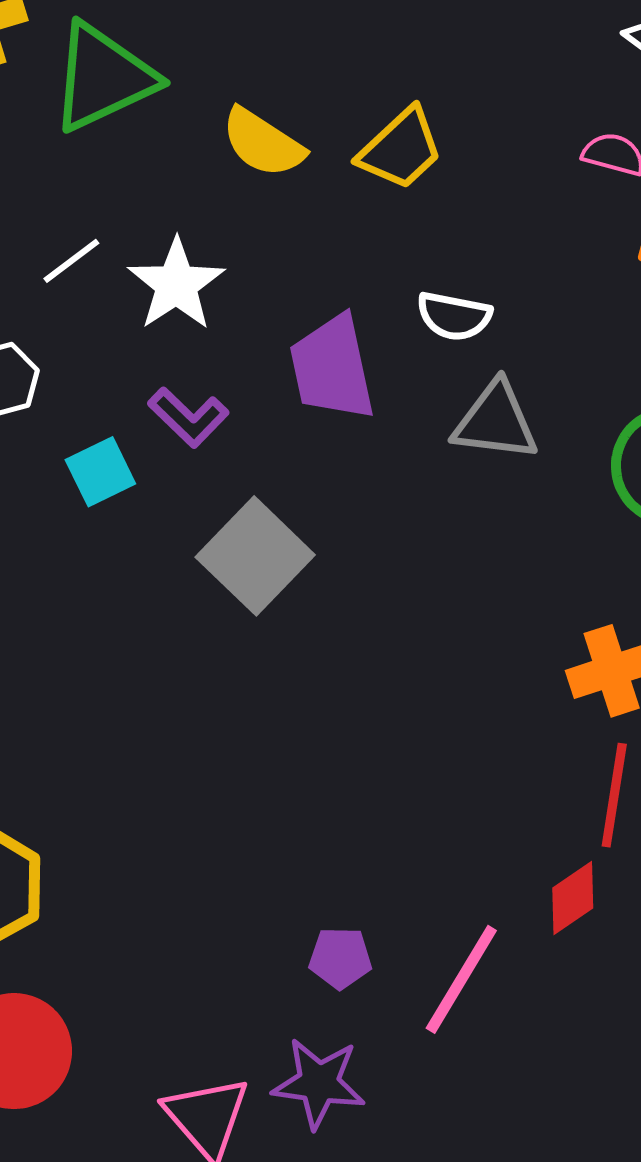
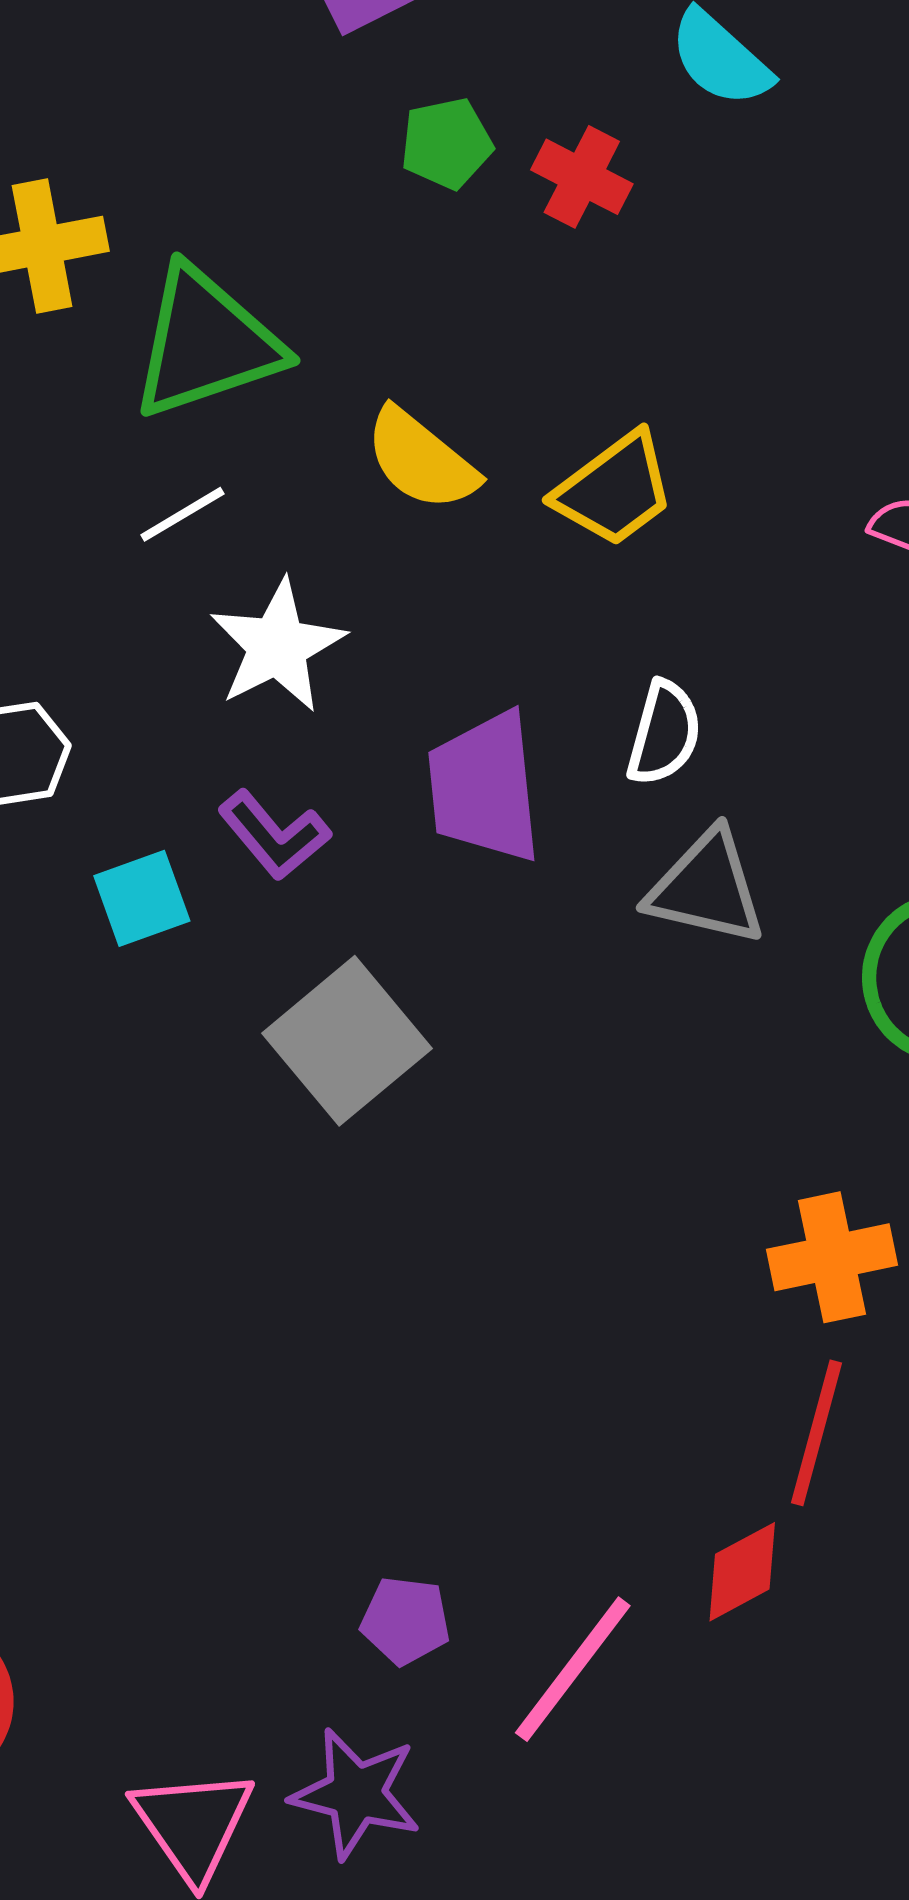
white line: (71, 261) -> (182, 514), moved
white semicircle: (454, 316) -> (664, 733), turned -92

